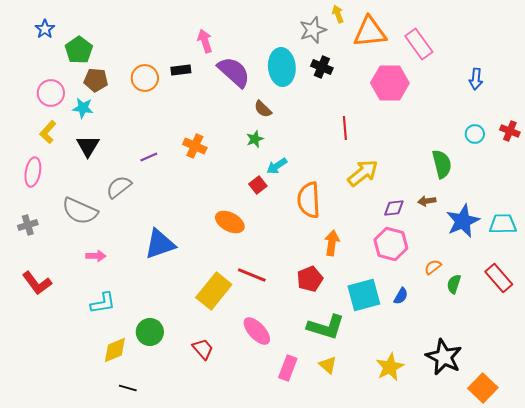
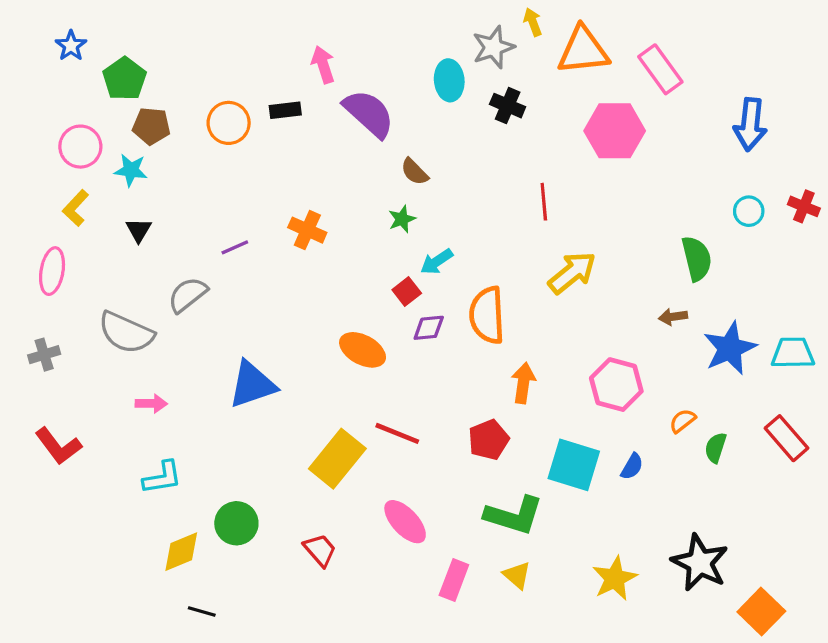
cyan ellipse: (282, 67) -> (449, 80), moved, size x0.7
blue arrow: (476, 79) -> (750, 124), size x1.5
black triangle: (88, 146) -> (139, 230), size x0.7
purple diamond: (394, 208) -> (429, 328), moved
cyan square: (364, 295) -> (574, 465), turned 32

